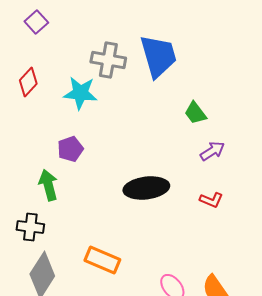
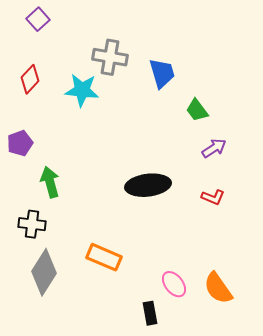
blue trapezoid: (158, 56) -> (162, 73), moved, size x0.7
purple pentagon: (70, 149) -> (20, 143), moved

